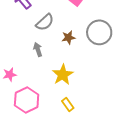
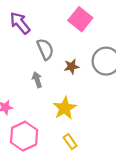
gray semicircle: (45, 22) -> (45, 49), turned -72

